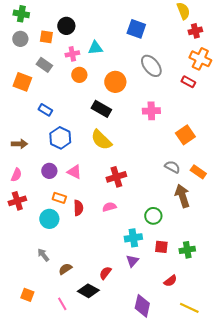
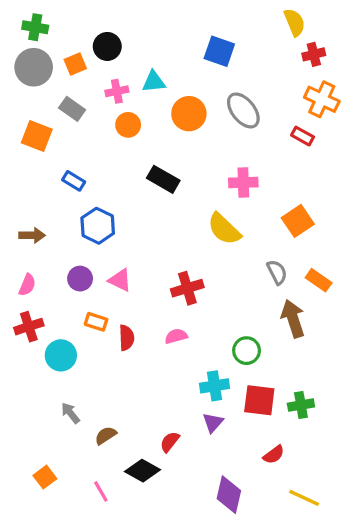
orange square: (46, 37) -> (75, 64), turned -32
gray circle: (20, 39) -> (34, 67), size x1.5
orange circle: (115, 82) -> (189, 114), moved
yellow semicircle: (101, 140) -> (224, 229), moved
gray semicircle: (172, 167) -> (277, 272), turned 35
cyan circle: (49, 219) -> (61, 355), moved
red square: (161, 247) -> (259, 400), size x1.5
orange square: (27, 295) -> (45, 477), turned 32

